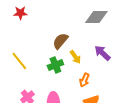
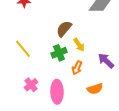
purple arrow: (102, 53) -> (106, 61), moved
orange arrow: (84, 80) -> (77, 68), moved

